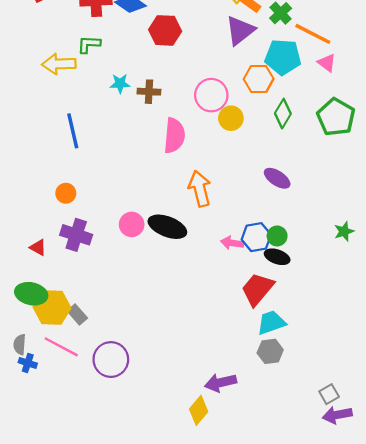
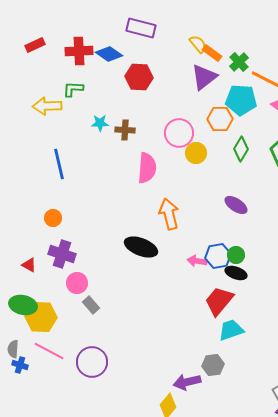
pink circle: (132, 224) -> (77, 283), moved
gray rectangle: (77, 314) -> (91, 305), moved
gray hexagon: (270, 351) -> (213, 365), moved

